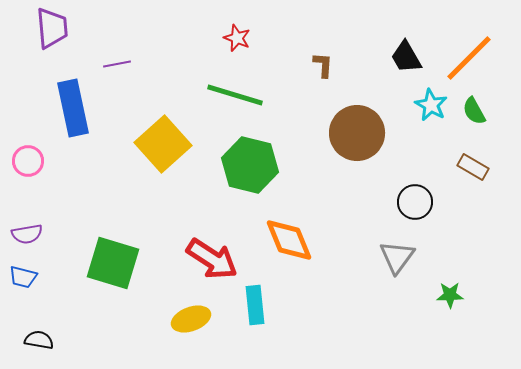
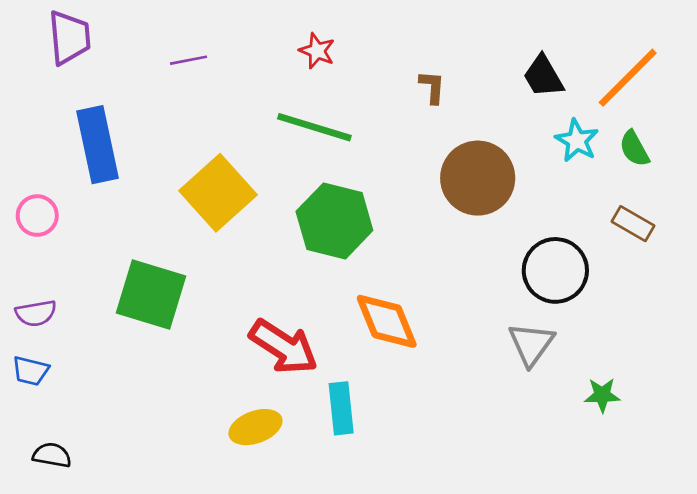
purple line: (117, 64) -> (189, 60), moved
black circle: (415, 202) -> (555, 270), size x1.4
green square: (113, 263) -> (151, 295), moved

